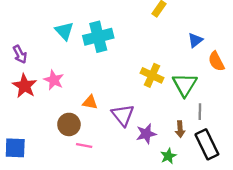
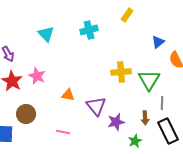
cyan cross: (98, 37) -> (89, 30), moved, size x0.7
yellow cross: (152, 75) -> (121, 72), turned -30
brown circle: (69, 124) -> (26, 114), moved

